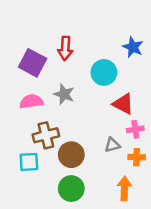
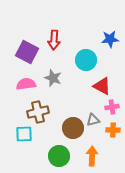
blue star: (133, 47) -> (110, 39), turned -30
brown circle: (71, 155) -> (73, 128), moved
orange arrow: (124, 189) -> (92, 156), moved

